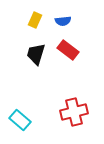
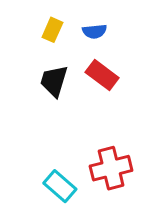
cyan rectangle: (20, 120) -> (60, 186), moved

